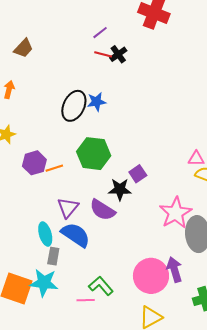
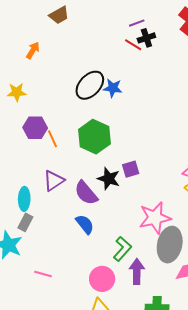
black cross: (118, 54) -> (146, 38), moved
orange line: (54, 168) -> (53, 139), turned 66
blue semicircle: (76, 235) -> (85, 224), moved, size x0.7
pink circle: (151, 276) -> (102, 279), moved, size x0.7
green L-shape: (101, 286) -> (122, 249), moved, turned 65

